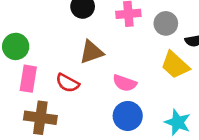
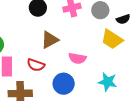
blue circle: (128, 116) -> (64, 84), moved
cyan star: (178, 122) -> (108, 82), moved

